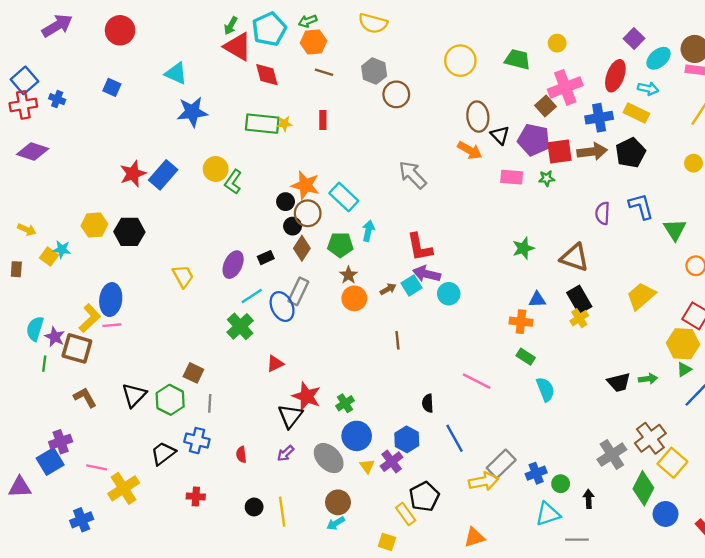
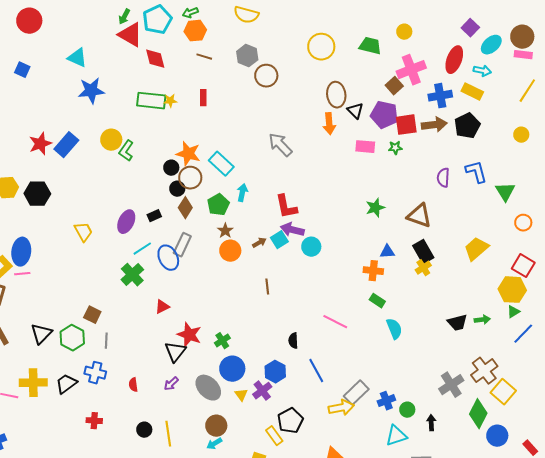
orange arrow: (470, 150) -> (329, 124), turned 55
green pentagon: (340, 245) -> (218, 205), turned -30
yellow cross: (124, 488) -> (33, 383), moved, turned 32

